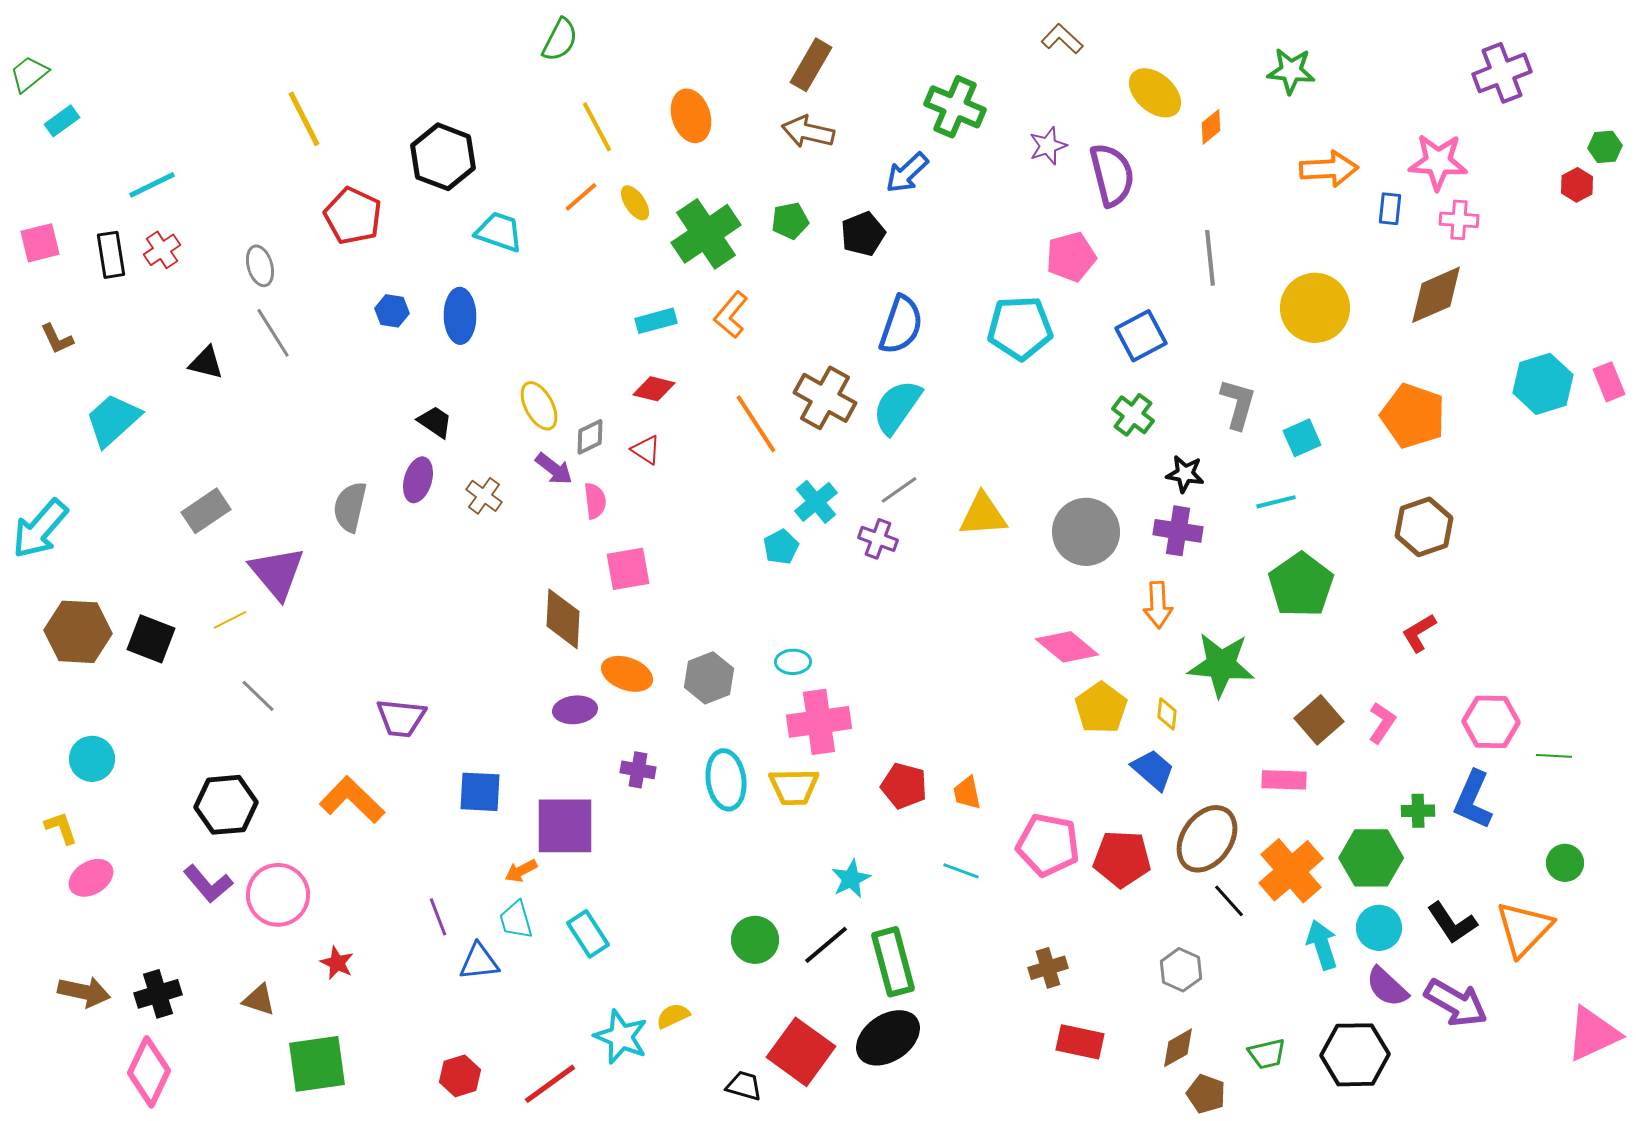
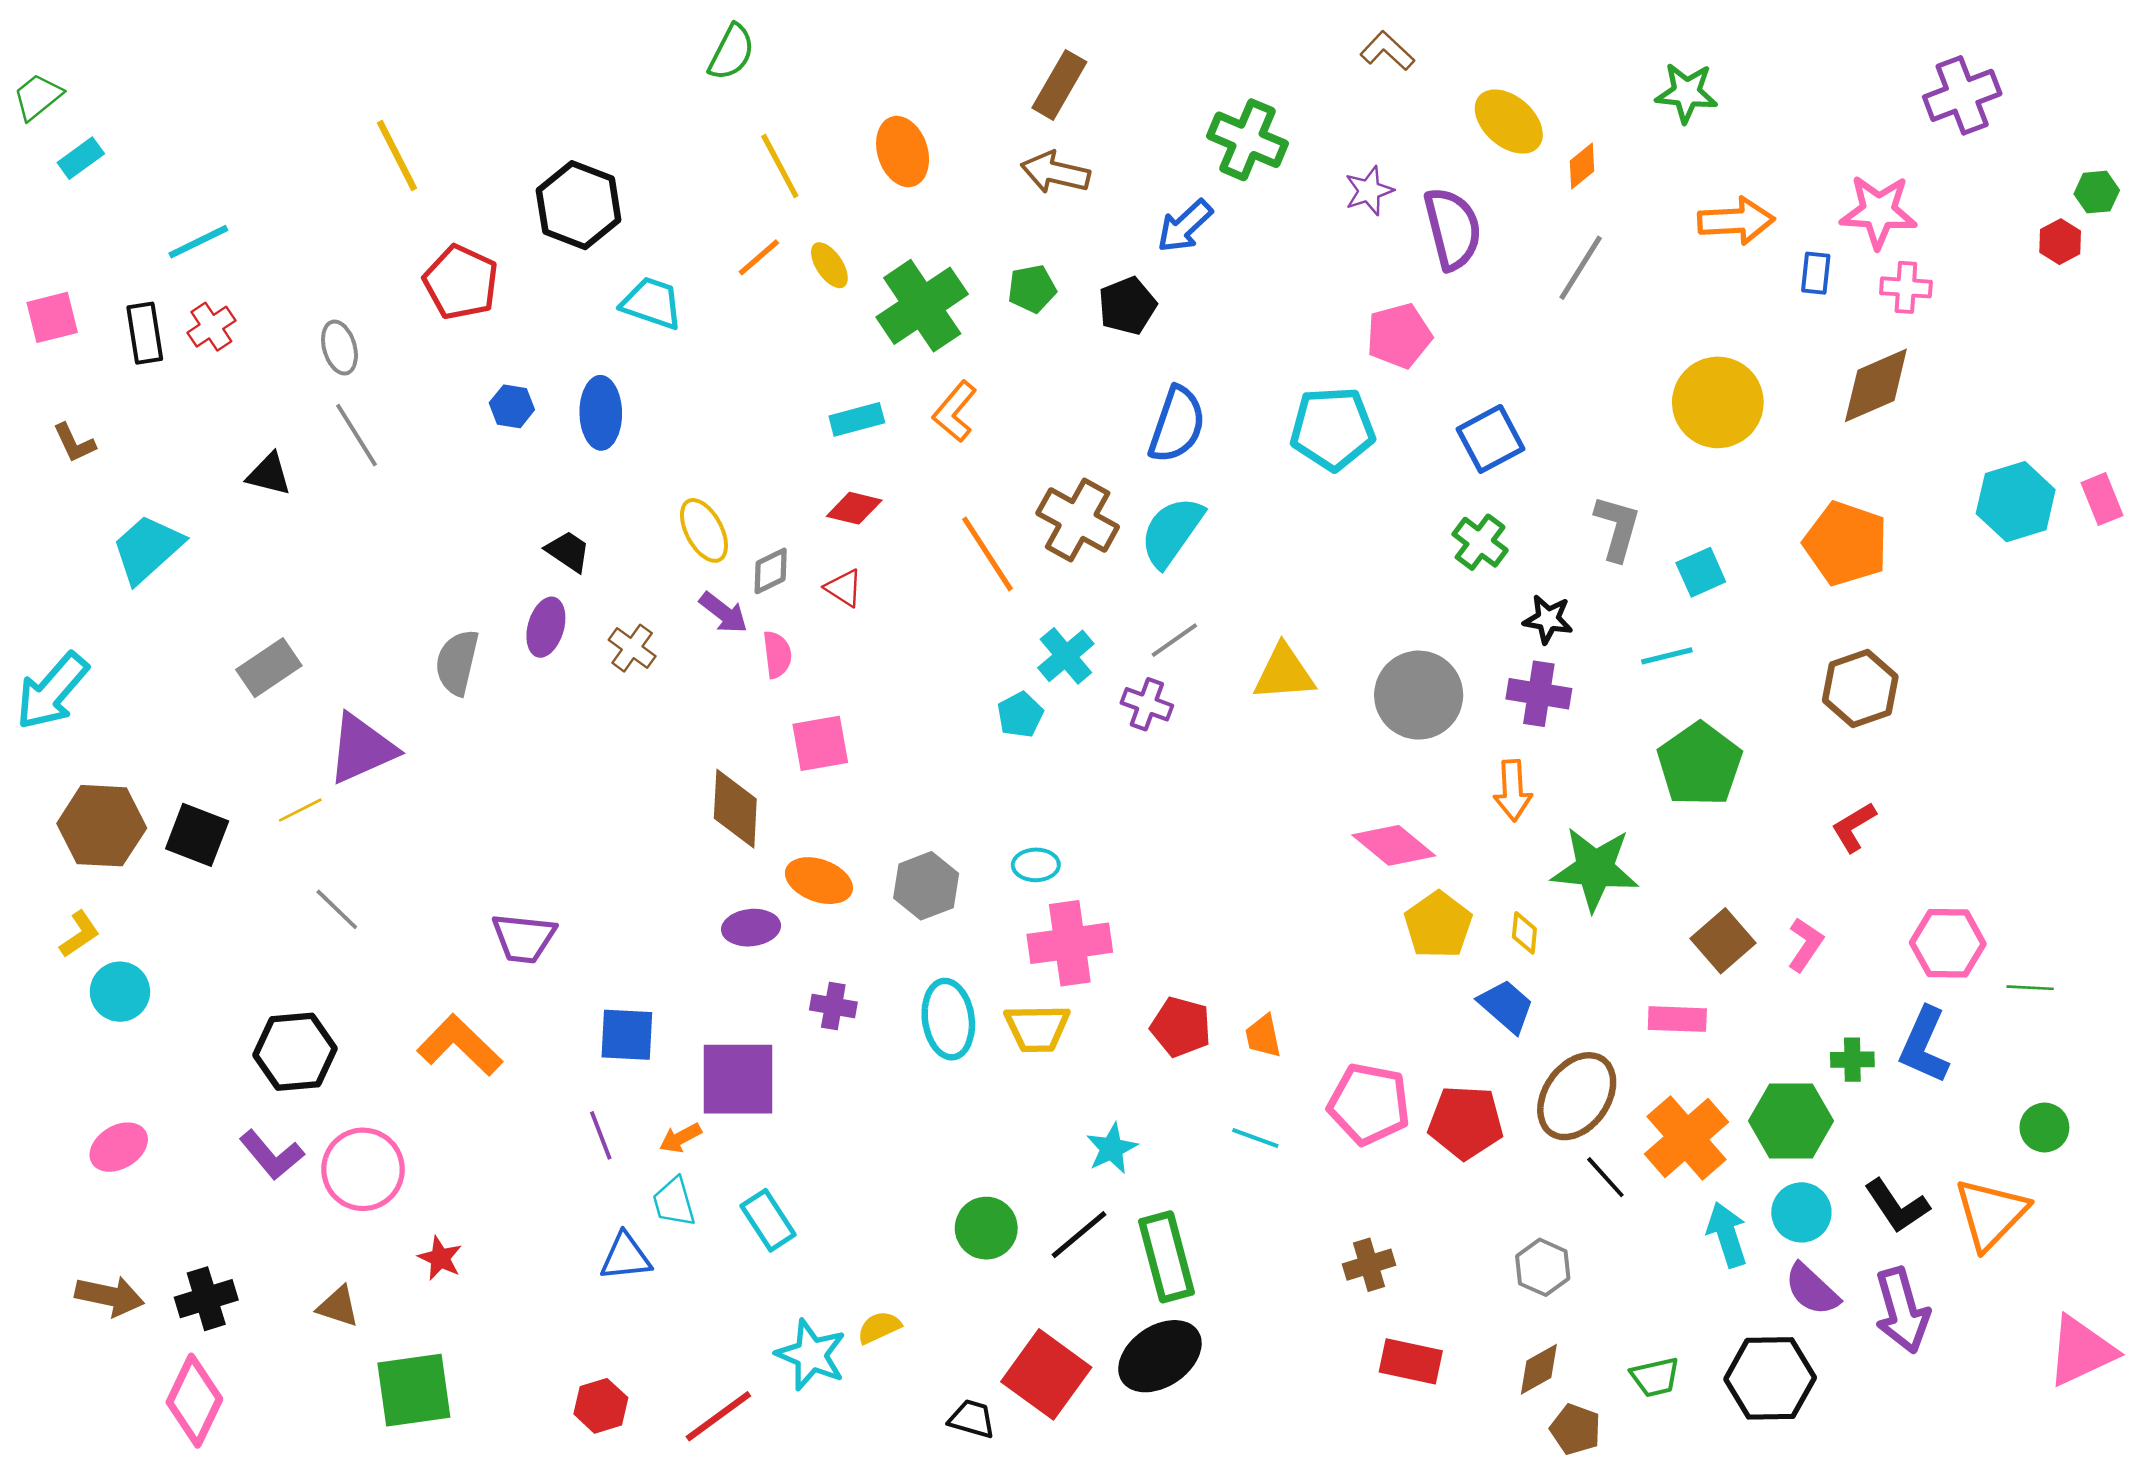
gray line: (1210, 258) -> (1581, 268), moved, turned 38
purple triangle: (277, 573) -> (362, 749), turned 46
yellow L-shape: (61, 828) -> (79, 934), moved, turned 75
purple line: (438, 917) -> (601, 1135), moved
purple arrow: (1456, 1003) -> (1902, 1310), turned 44

